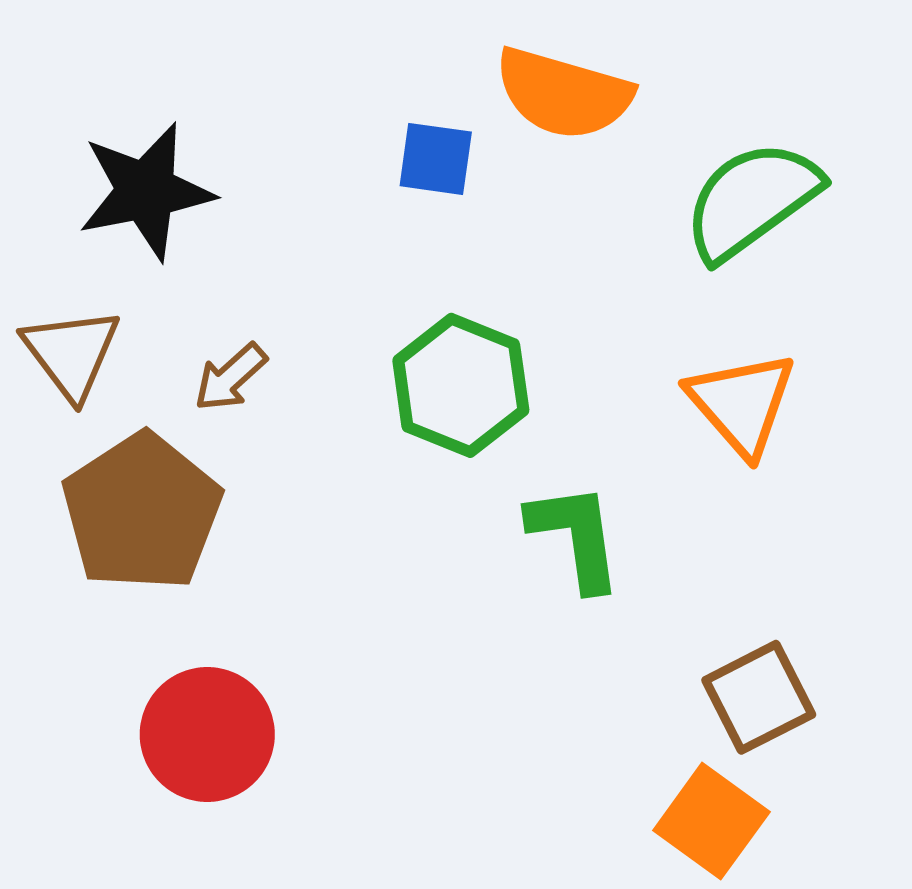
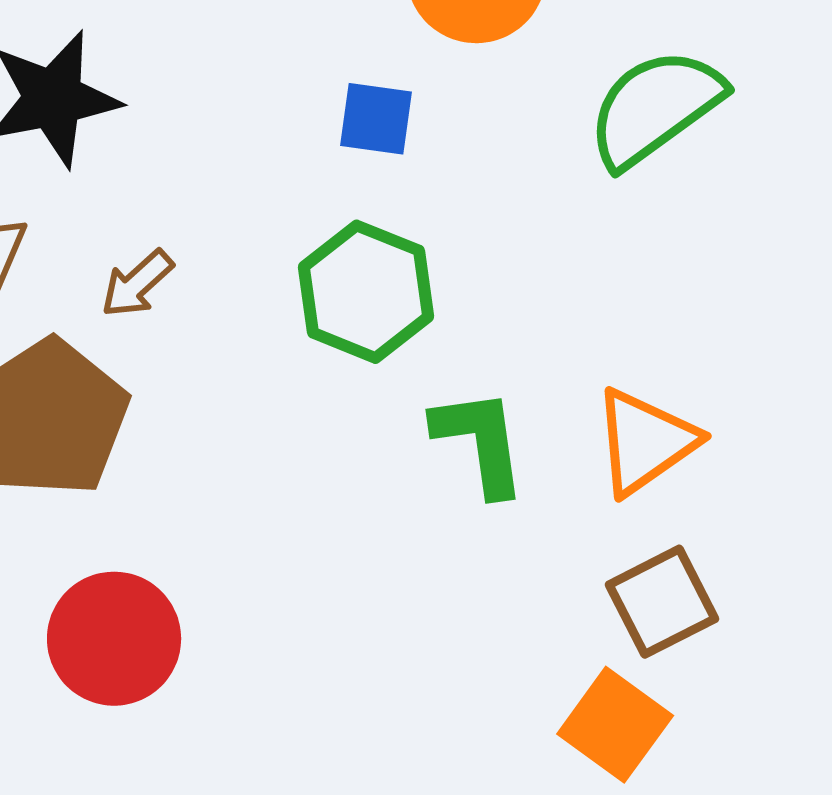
blue square: (436, 159) -> (376, 119), moved
orange triangle: (742, 403) -> (645, 442), moved, turned 36

